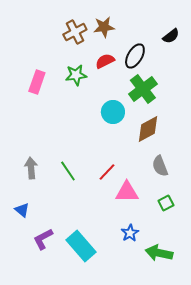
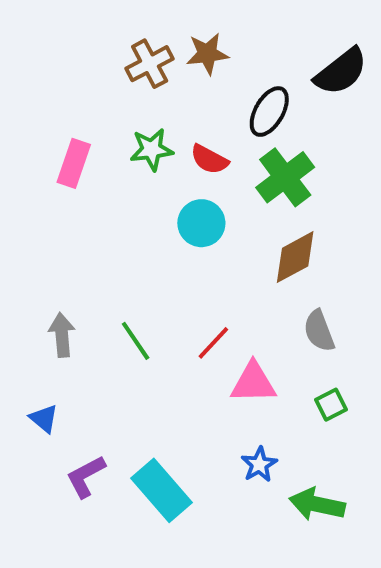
black semicircle: (171, 36) -> (341, 72), size x1.6
red semicircle: (105, 61) -> (209, 159), moved, turned -126
cyan circle: (113, 112) -> (201, 223), moved

